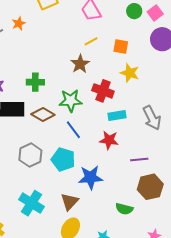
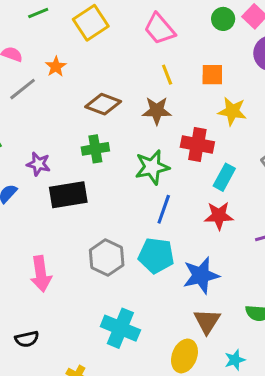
yellow line: (91, 41) -> (167, 75), turned -72
brown star: (80, 64) -> (157, 111), turned -30
brown diamond: (43, 115) -> (103, 104), moved
cyan rectangle: (117, 115) -> (224, 177), turned -42
blue line: (73, 130) -> (164, 209), turned 66
brown triangle: (70, 202) -> (207, 321), moved

